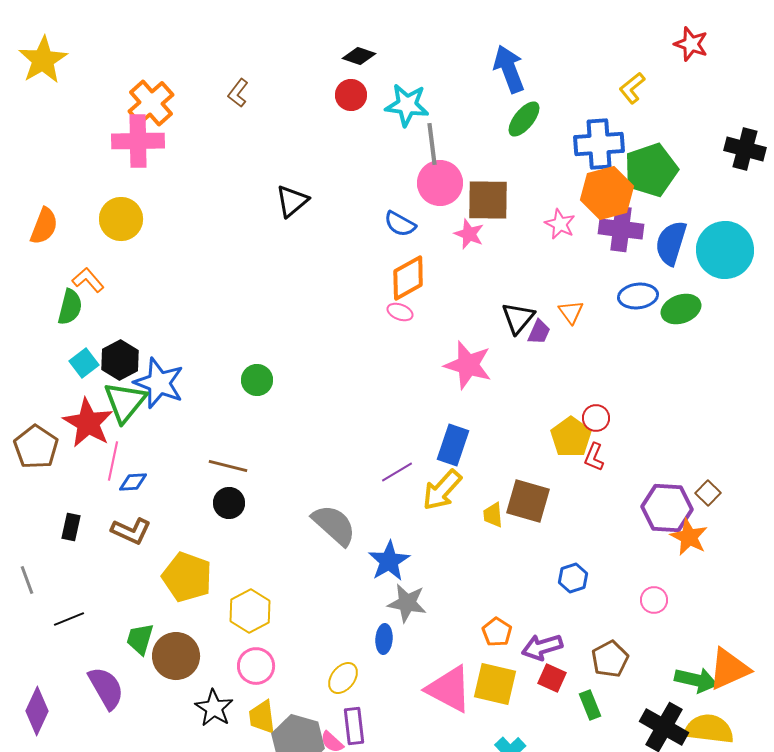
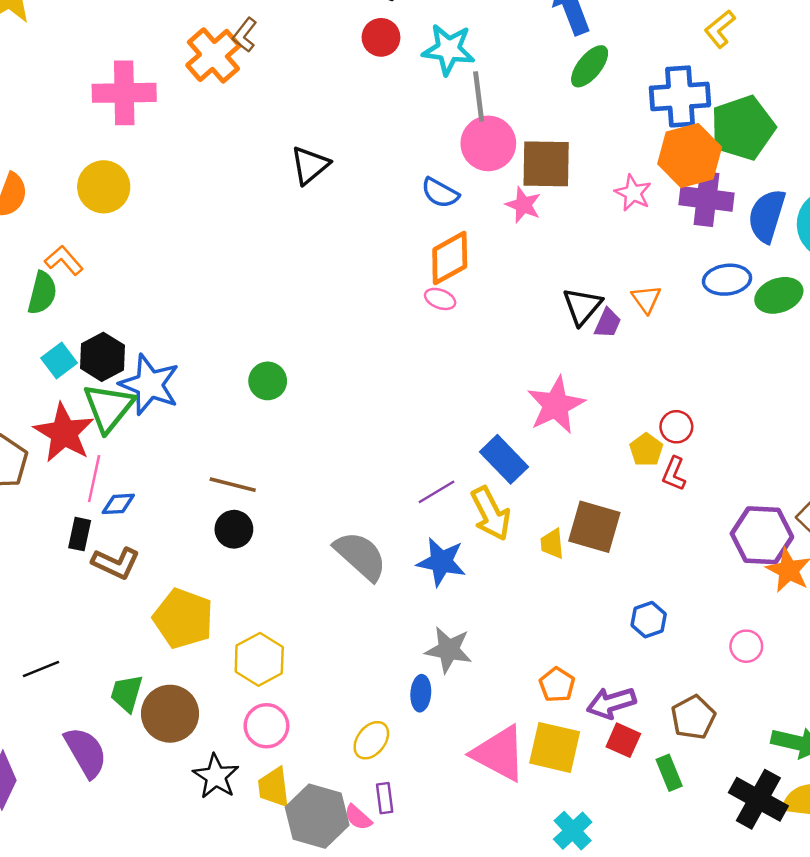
orange cross: (151, 103) -> (213, 55), moved
pink star: (468, 365) -> (556, 405), moved, turned 30
yellow pentagon: (571, 437) -> (646, 450), size x0.7
blue rectangle: (453, 445) -> (504, 459), turned -63
yellow arrow: (442, 490) -> (491, 514), turned -69
black rectangle: (71, 527) -> (80, 534), moved
blue star: (389, 561) -> (441, 562), moved, turned -30
purple rectangle: (354, 726) -> (385, 798), size x0.7

